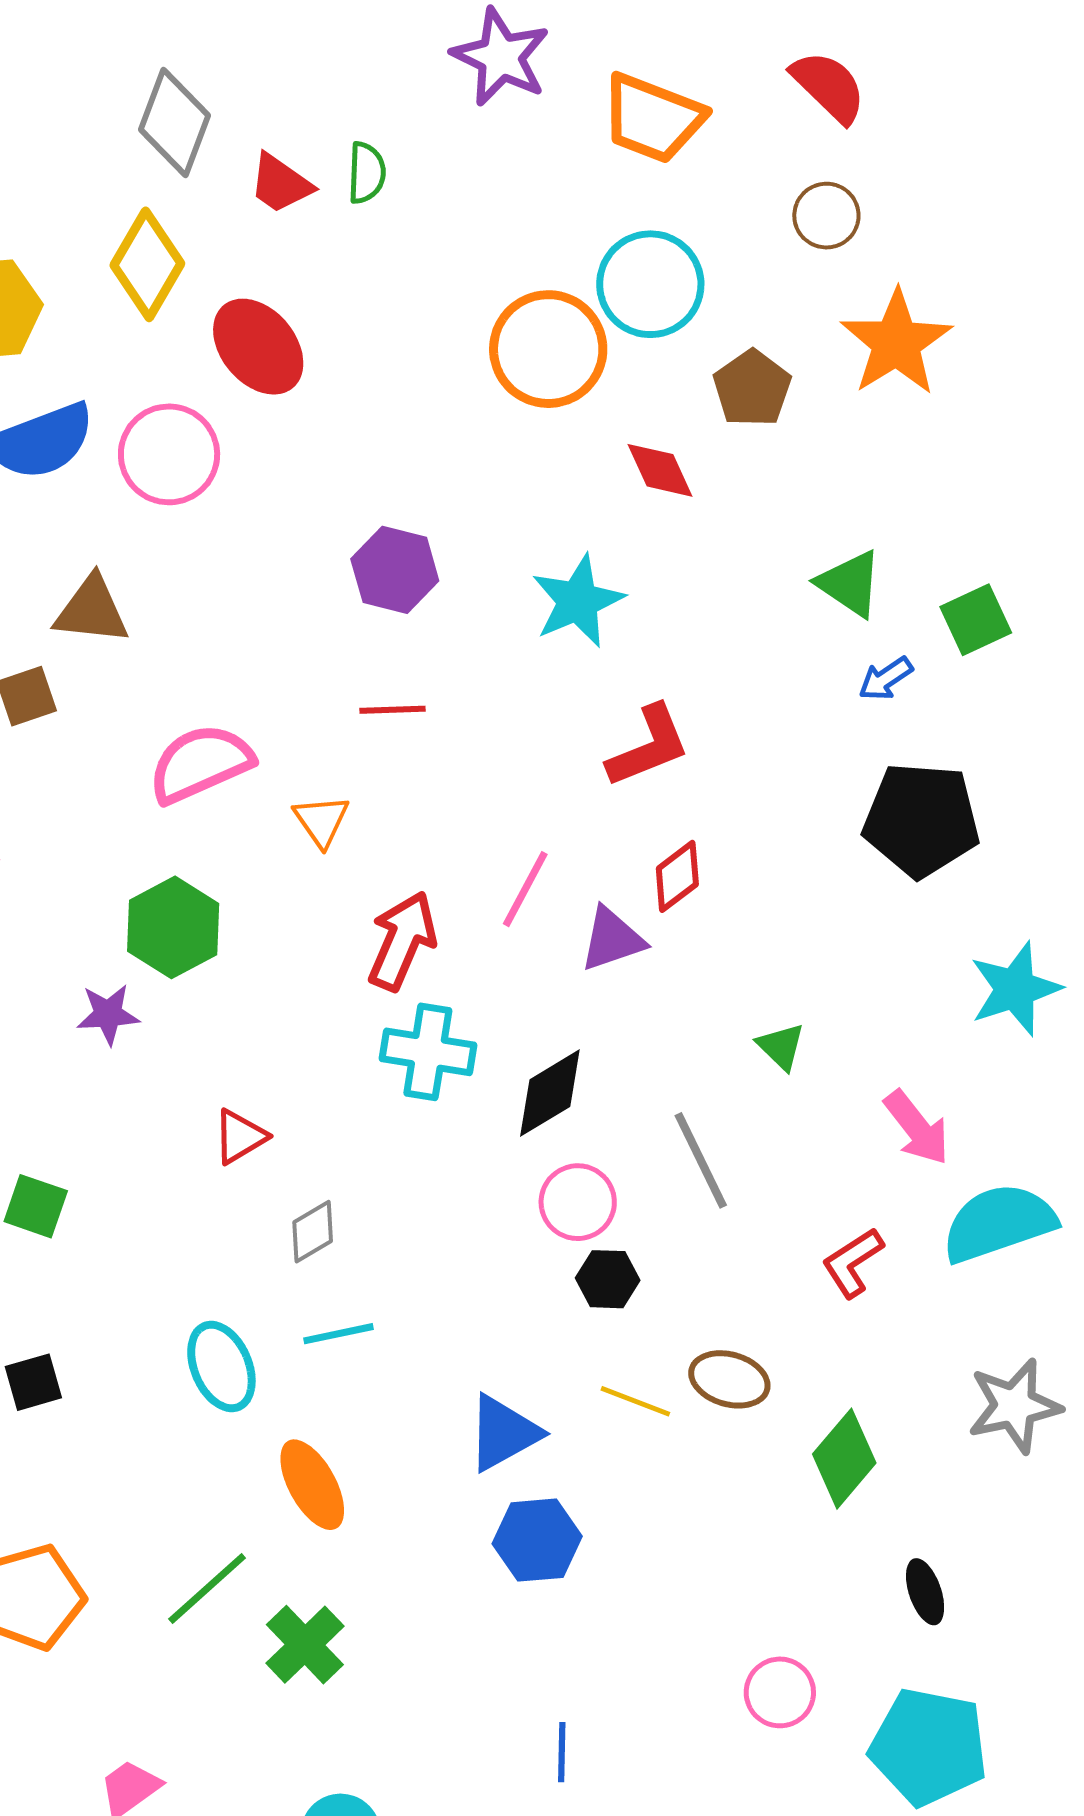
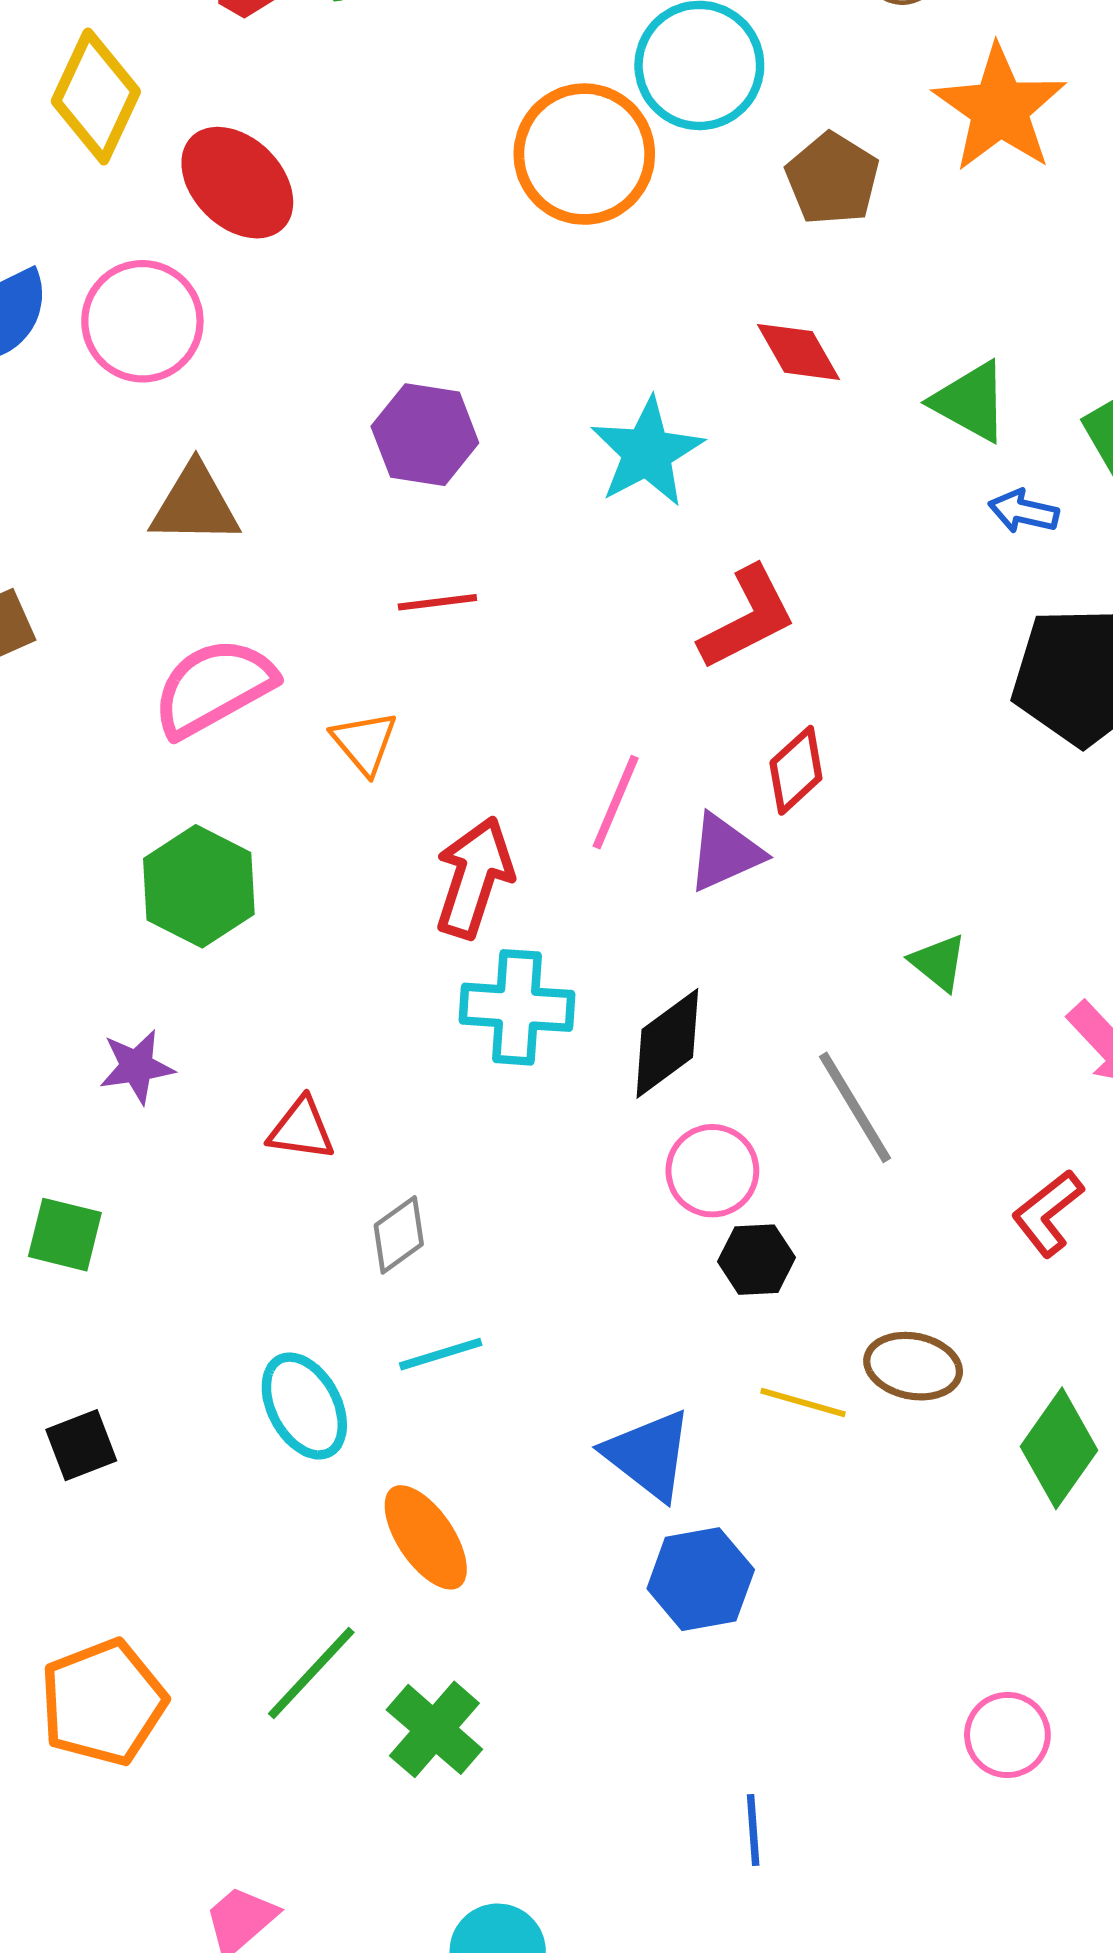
red diamond: (660, 470) -> (798, 352), moved
brown triangle: (92, 610) -> (195, 505), moved
blue arrow: (886, 679) -> (1024, 511), turned 52
purple star: (108, 1014) -> (137, 1067), moved
red triangle: (240, 1137) -> (301, 1129), turned 44
blue triangle: (503, 1433) -> (649, 1455), turned -48

